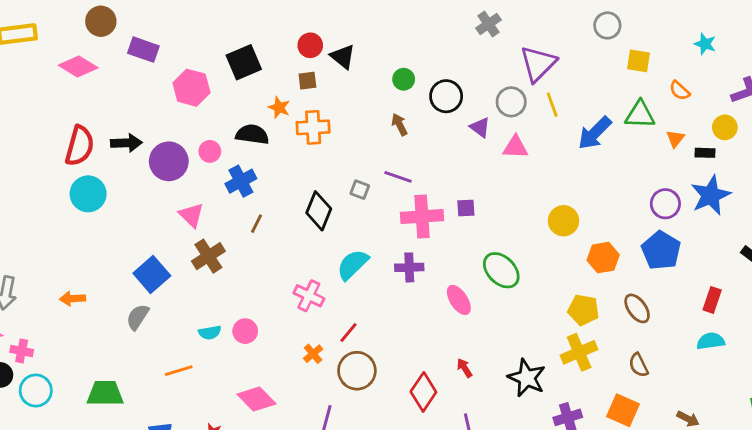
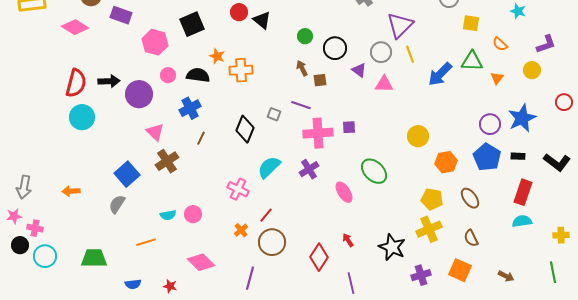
brown square: (307, 81) -> (320, 80), moved
pink circle: (210, 151) -> (168, 75), moved
black rectangle: (705, 153) -> (518, 156), moved
purple cross: (409, 267) -> (309, 169), turned -30
red rectangle: (712, 300) -> (523, 192), size x1.4

